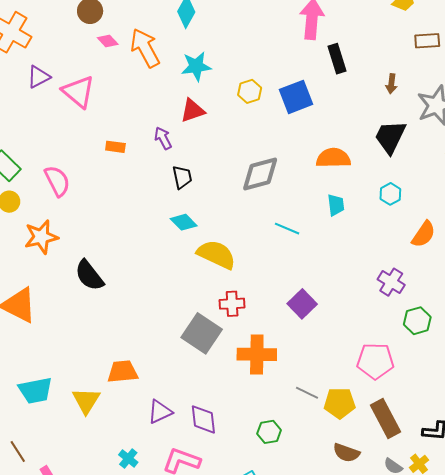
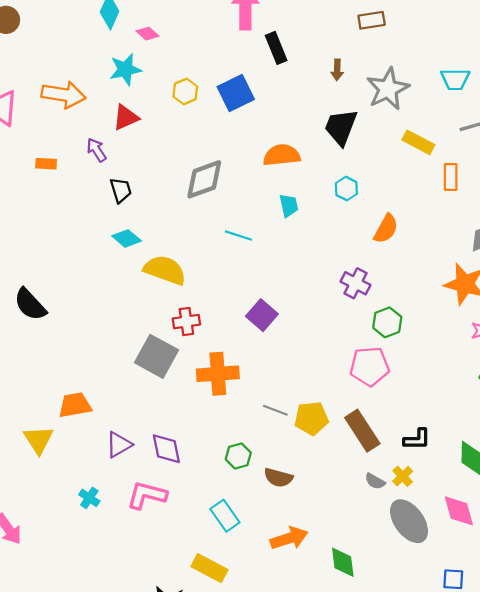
pink diamond: (108, 41) -> (148, 34), moved
orange arrow: (145, 48) -> (64, 95), moved, turned 132
pink pentagon: (375, 361) -> (370, 366), moved
brown semicircle: (346, 453) -> (278, 478), moved

